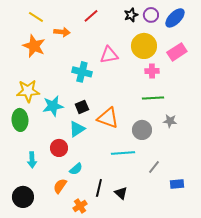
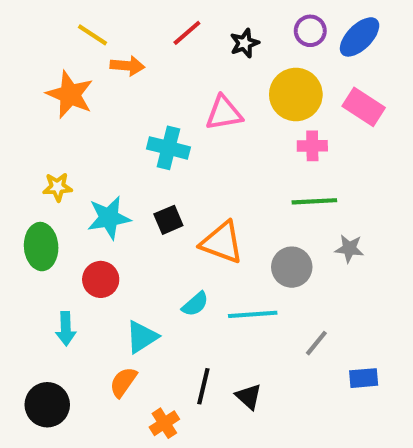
black star: (131, 15) -> (244, 43), moved
yellow line: (36, 17) -> (92, 35), moved
pink rectangle: (177, 52) -> (364, 107), turned 66
yellow star: (28, 91) -> (58, 187), size x0.6
cyan triangle: (77, 129) -> (142, 337), moved
red circle: (59, 148) -> (101, 279), moved
cyan semicircle: (76, 169) -> (195, 304), moved

